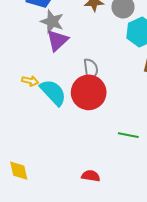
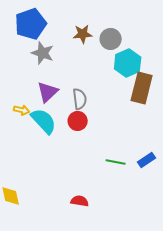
purple triangle: (57, 40) -> (48, 92), moved
red circle: (89, 92) -> (78, 121), size x0.6

